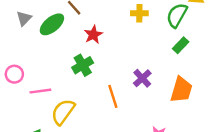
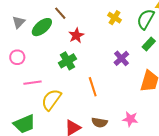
yellow cross: (139, 13) -> (115, 18), turned 32
pink circle: (14, 74) -> (17, 57), moved
purple cross: (142, 78) -> (121, 58), moved

